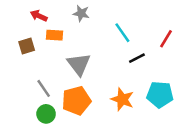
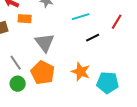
cyan line: (122, 33) -> (81, 17), turned -72
cyan pentagon: (160, 95) -> (108, 83), moved
orange pentagon: (76, 101) -> (43, 73), turned -30

